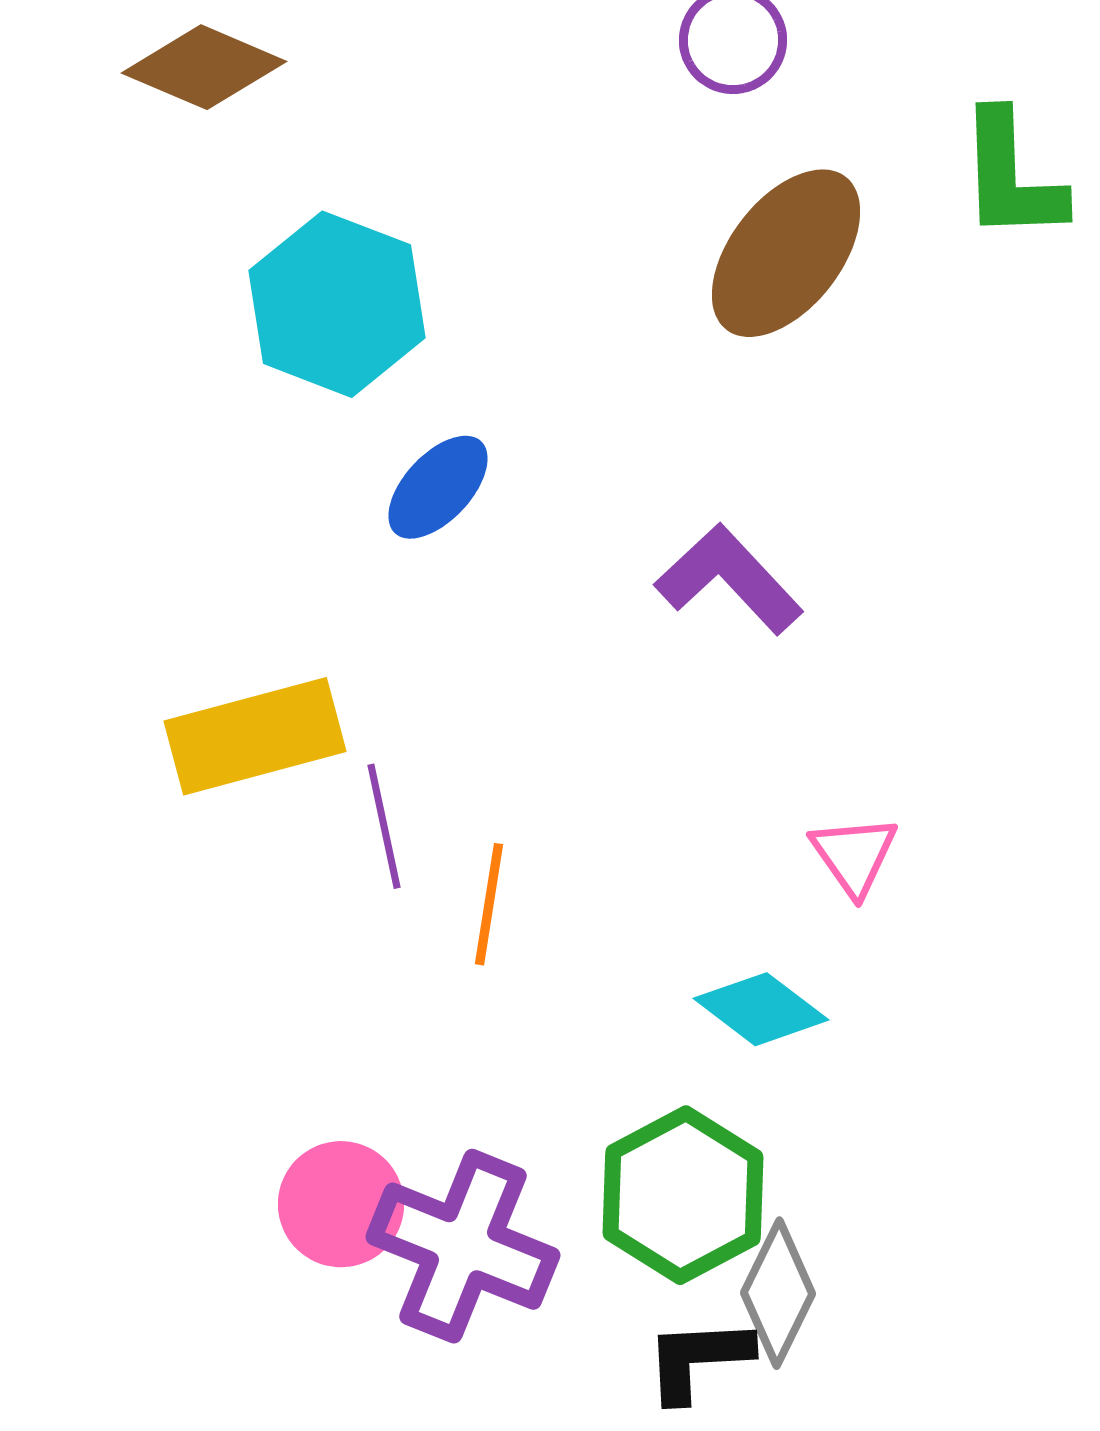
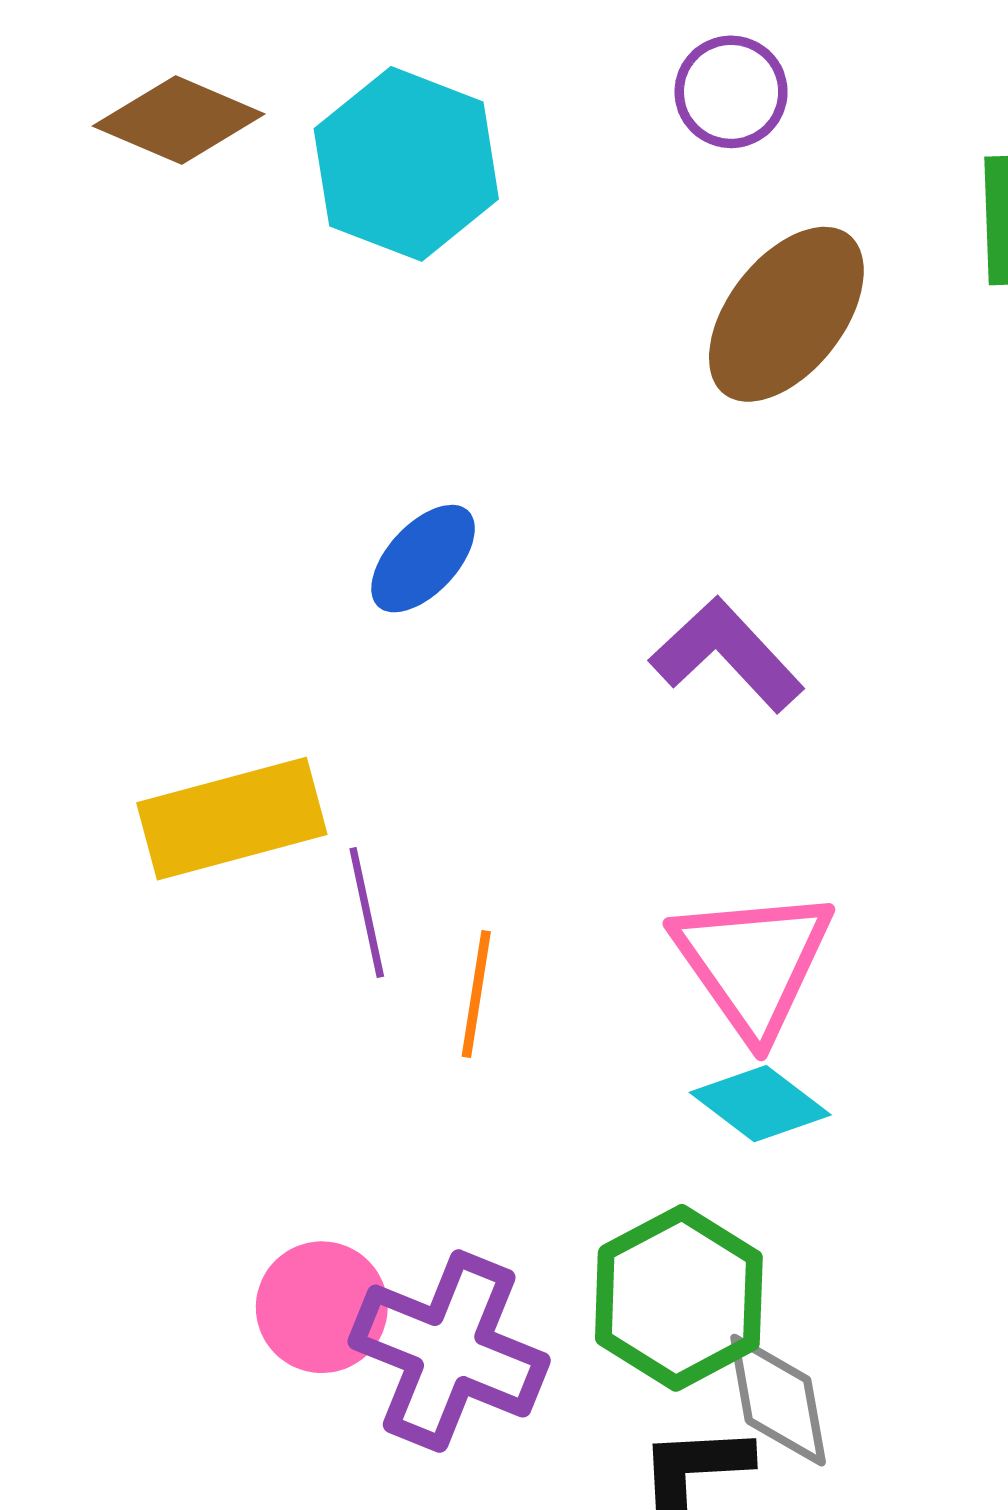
cyan hexagon: (337, 304) -> (406, 164), moved
pink triangle: (854, 855) -> (753, 963), moved, size x1.8
gray diamond: (778, 1293) -> (778, 1400), turned -36

